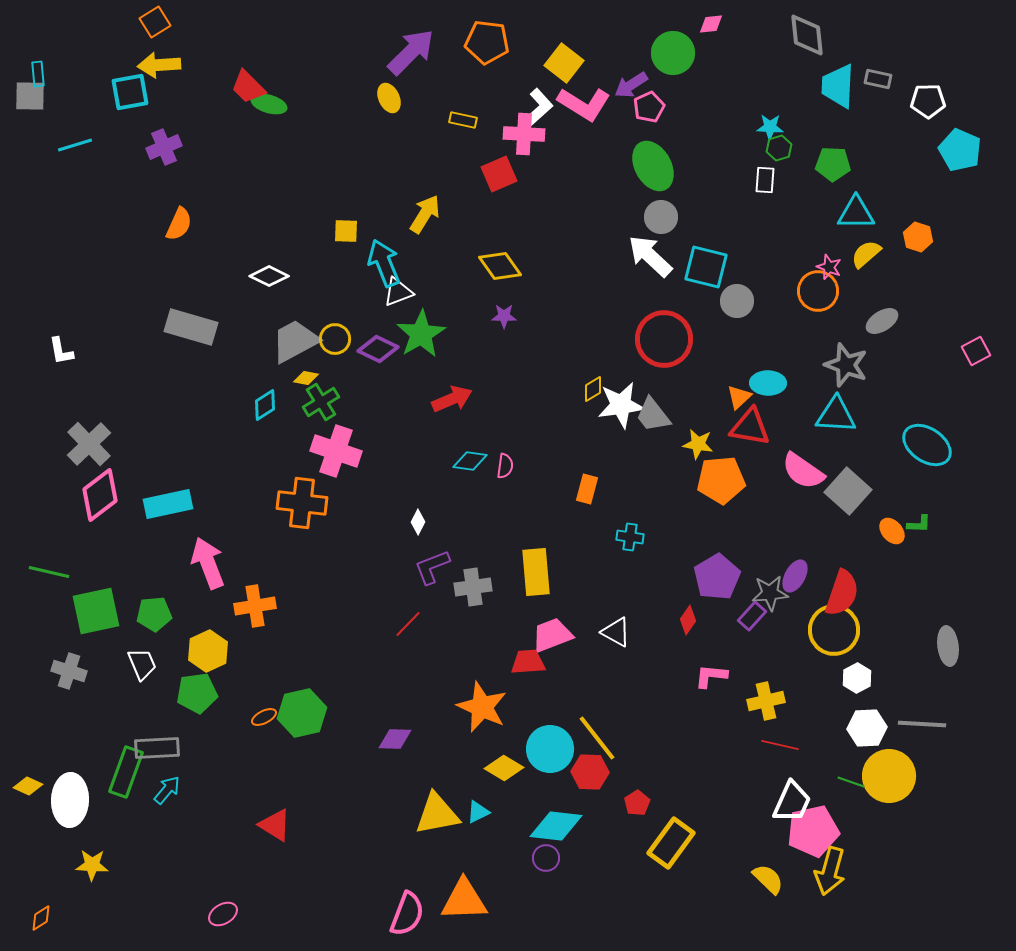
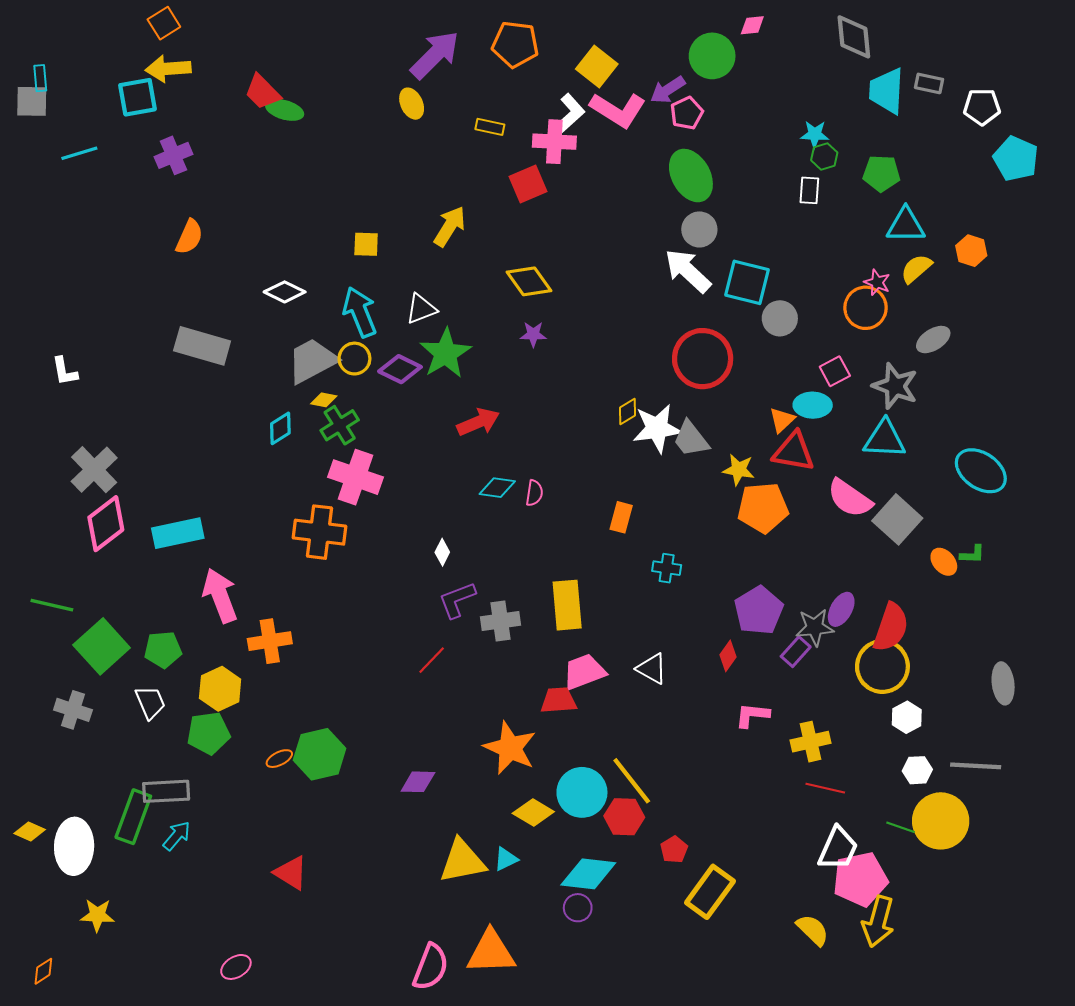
cyan arrow: (384, 263) -> (360, 312), moved
pink square: (976, 351) -> (835, 371), moved
green square: (96, 611) -> (102, 646), turned -30
white hexagon: (867, 728) -> (917, 770), size x0.7

